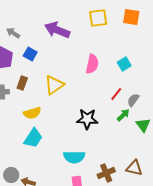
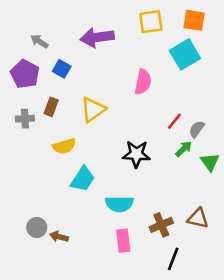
purple arrow: (57, 30) -> (97, 37), turned -30
cyan square: (124, 64) -> (185, 54), moved, size x1.6
cyan trapezoid: (33, 138) -> (83, 179), moved

